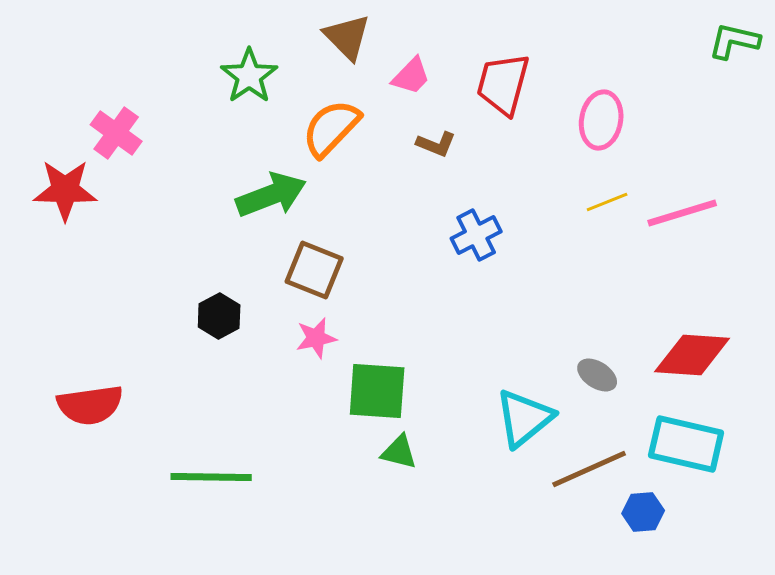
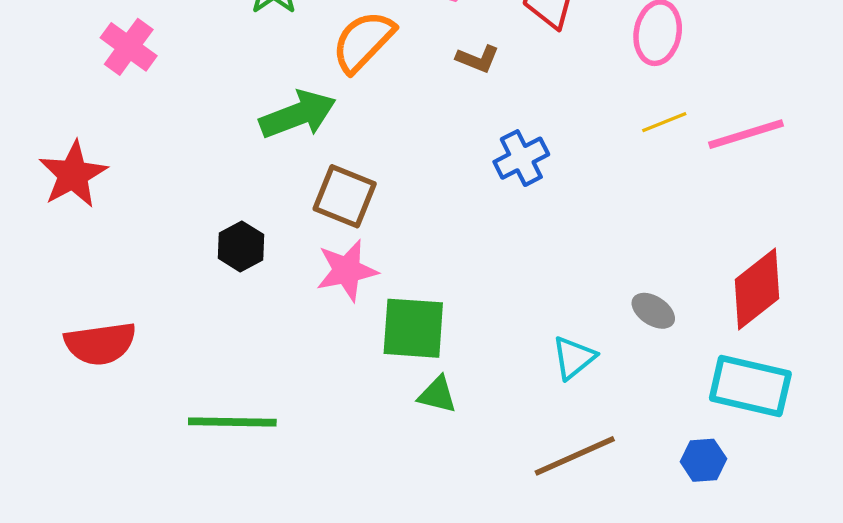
red star: (65, 190) -> (73, 174), moved, turned -30
pink star: (316, 338) -> (347, 270), size x1.4
red diamond: (692, 355) -> (757, 289), turned -42
cyan triangle: (524, 418) -> (574, 358), size x0.7
brown line: (589, 469) -> (575, 456), moved

